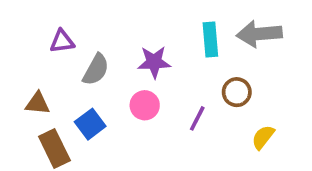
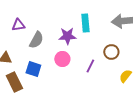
cyan rectangle: (210, 40) -> (85, 23), moved
blue square: (90, 124) -> (33, 69), turned -35

